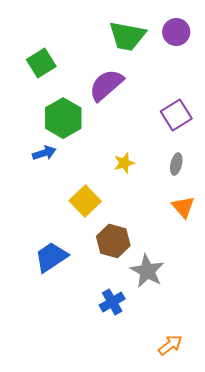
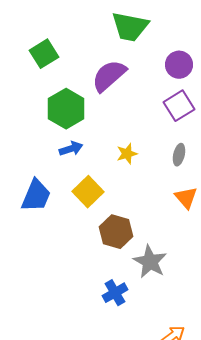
purple circle: (176, 32) -> (179, 65), moved
blue arrow: (44, 153) -> (71, 149), moved
blue trapezoid: (51, 257) -> (36, 196), moved, turned 147

